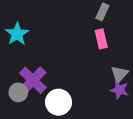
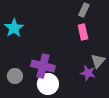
purple cross: (33, 80) -> (43, 66), moved, turned -30
purple star: (119, 90) -> (88, 73), moved

